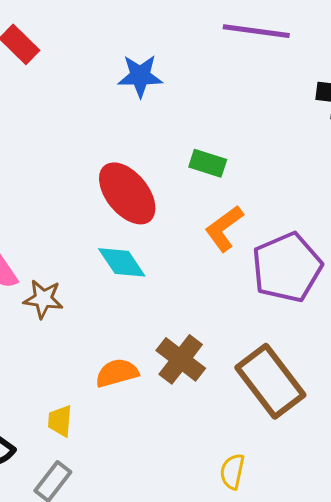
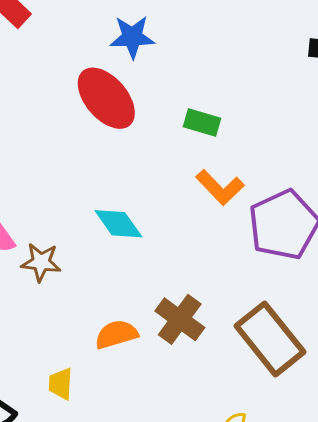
red ellipse: (127, 193) -> (106, 98), moved
orange L-shape: (224, 228) -> (220, 187), turned -96

